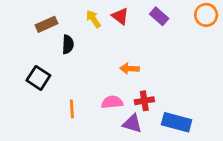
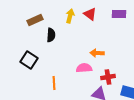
purple rectangle: (159, 16) -> (119, 14), turned -40
yellow arrow: (93, 19) -> (70, 16), turned 48
pink semicircle: (112, 102) -> (84, 68), moved

